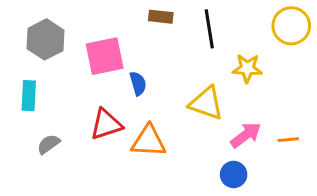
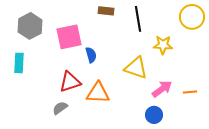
gray semicircle: (49, 144) -> (60, 108), moved

